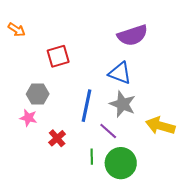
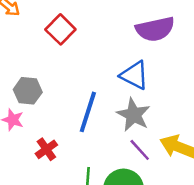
red square: (58, 56) -> (60, 29), moved, turned -35
purple line: (108, 131) -> (140, 150), moved

